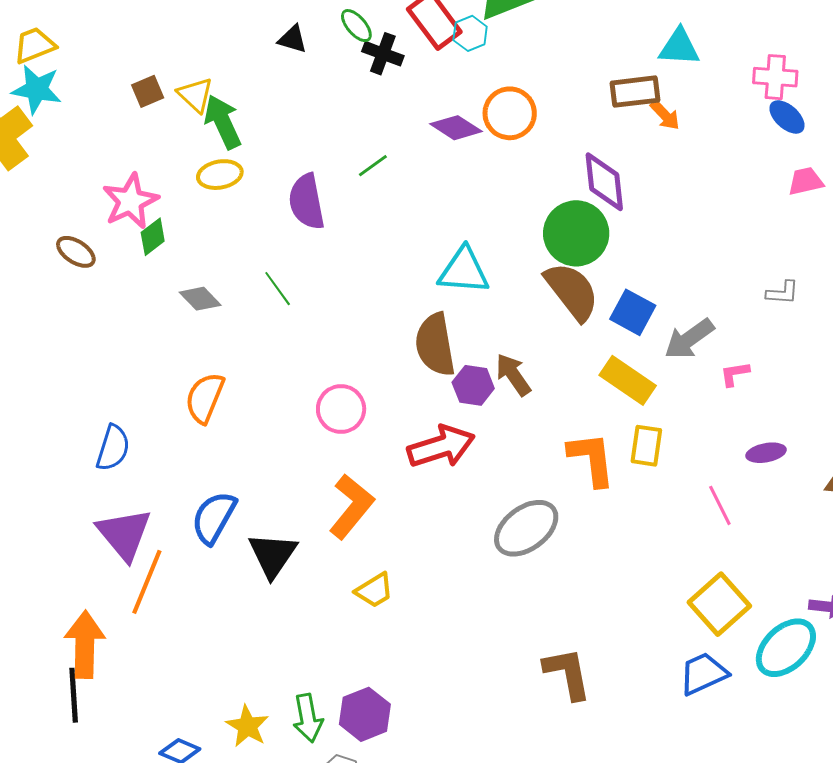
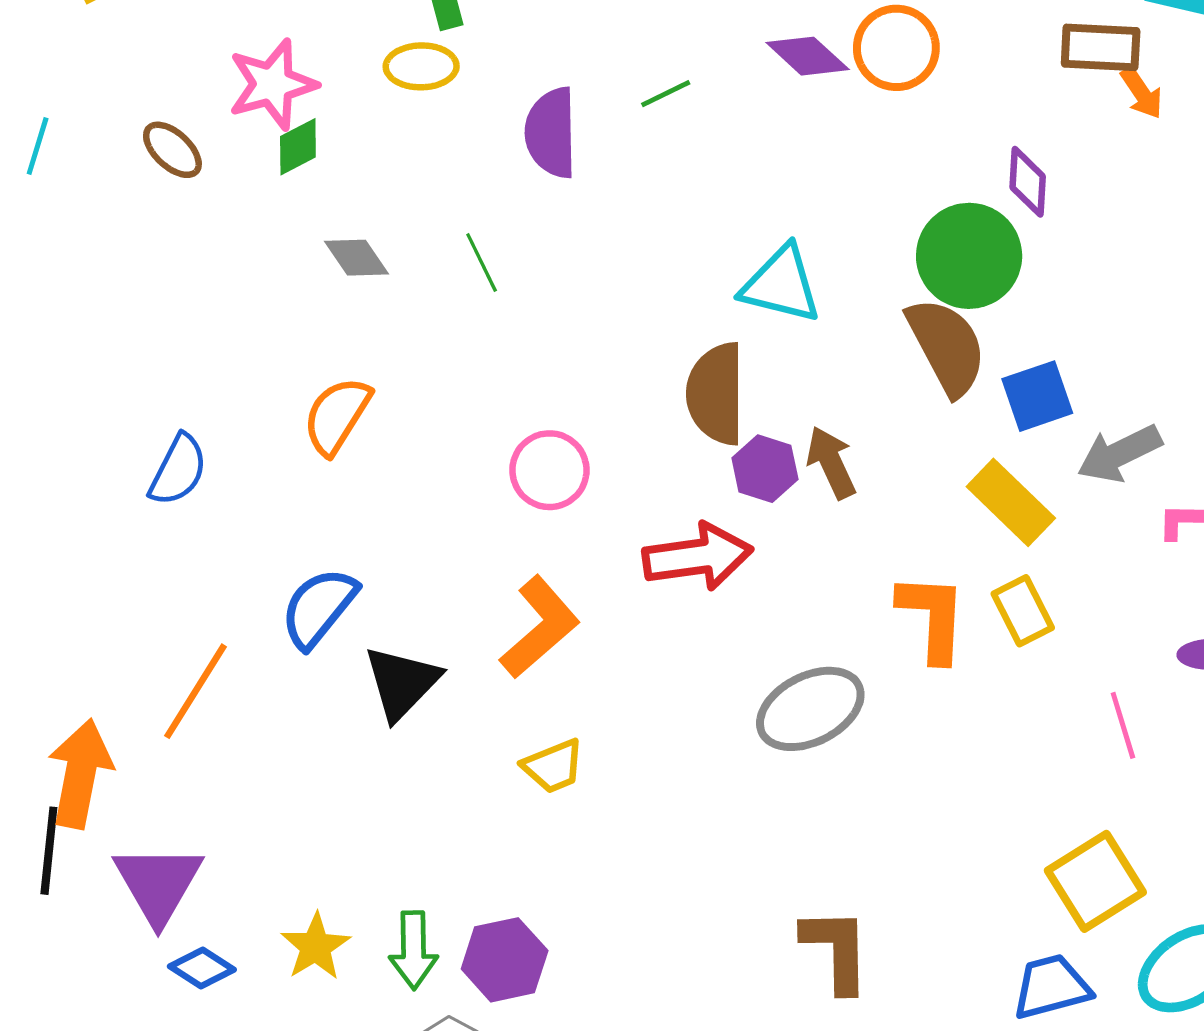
purple diamond: (604, 182) -> (1028, 182), size x0.7
blue square: (633, 312) -> (1037, 396), turned 33
yellow rectangle: (646, 446) -> (1023, 611), turned -45
purple triangle: (124, 534) -> (158, 884), moved

